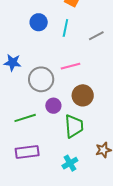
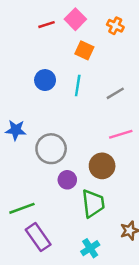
pink line: (70, 66) -> (121, 134), moved
green line: (25, 118) -> (22, 208), moved
purple rectangle: (27, 152) -> (38, 237), turned 65

